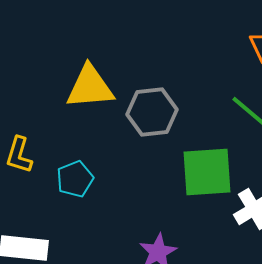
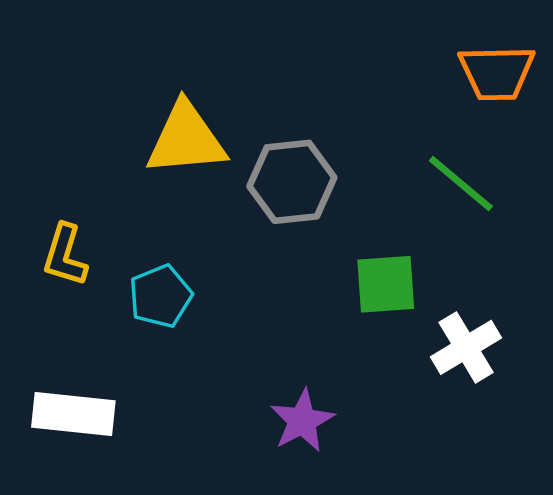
green square: (207, 172) -> (386, 284), size x0.7

